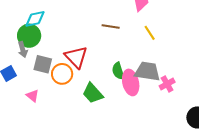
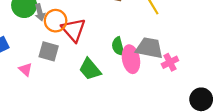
gray arrow: (23, 50) -> (40, 12), moved
gray square: (43, 64) -> (49, 51), moved
orange circle: (62, 74) -> (56, 21), moved

